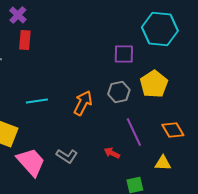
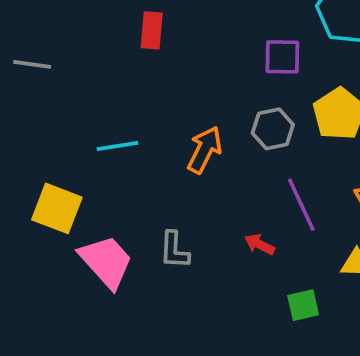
red rectangle: (25, 40) -> (152, 30), moved
gray L-shape: (67, 156) -> (174, 250), turned 60

